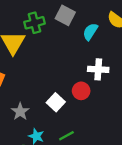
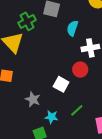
cyan semicircle: (90, 32) -> (72, 28), moved

